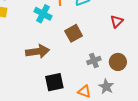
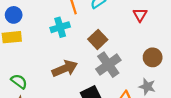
cyan cross: (43, 14) -> (60, 27), turned -30
gray cross: (94, 61) -> (108, 65), moved, size x1.6

